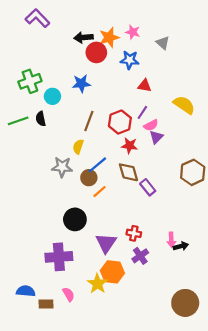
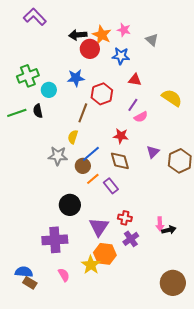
orange star: (109, 37) -> (102, 35), turned -30
red hexagon: (120, 122) -> (102, 94), moved
purple triangle: (156, 137) -> (153, 152), moved
purple rectangle: (148, 187) -> (111, 186), moved
brown rectangle: (46, 304) -> (30, 283), moved, turned 32

